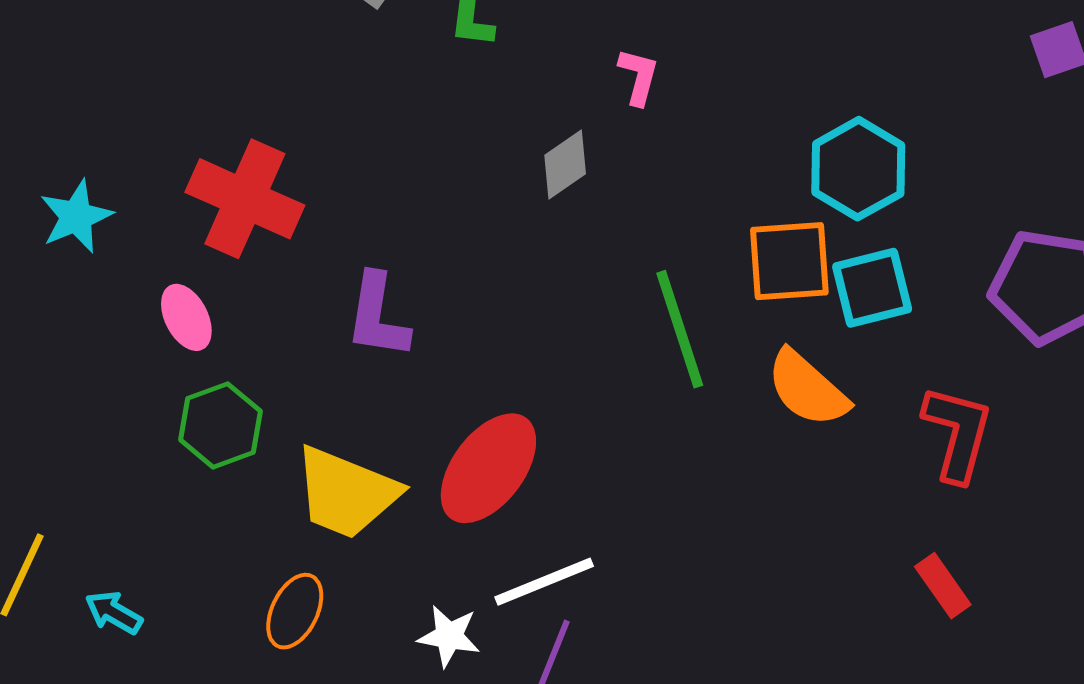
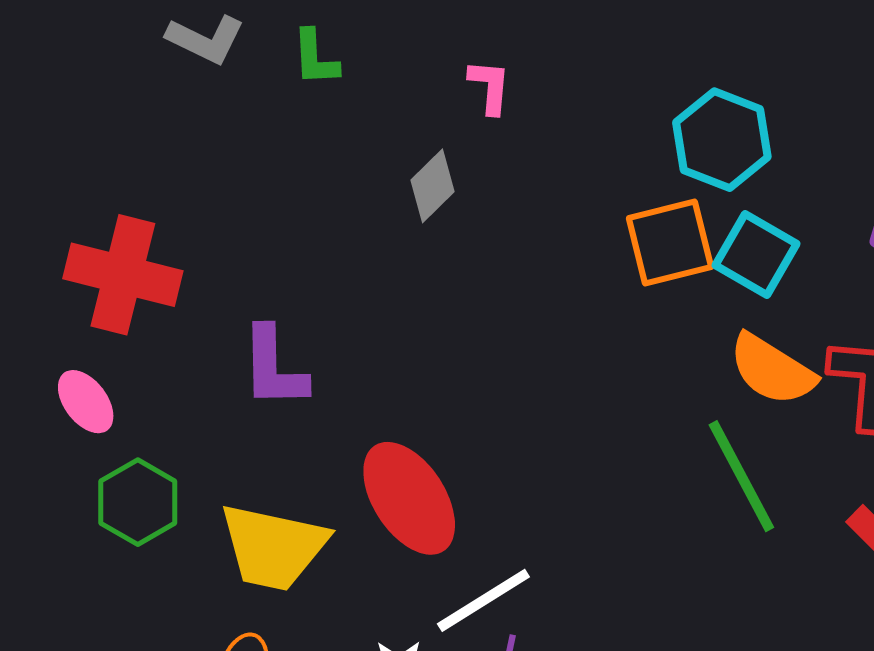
cyan square: (872, 288) -> (756, 255), turned -36
green line: (680, 329) -> (741, 476), moved
orange semicircle: (807, 389) -> (772, 370), moved
red ellipse: (488, 468) -> (409, 498), turned -60

